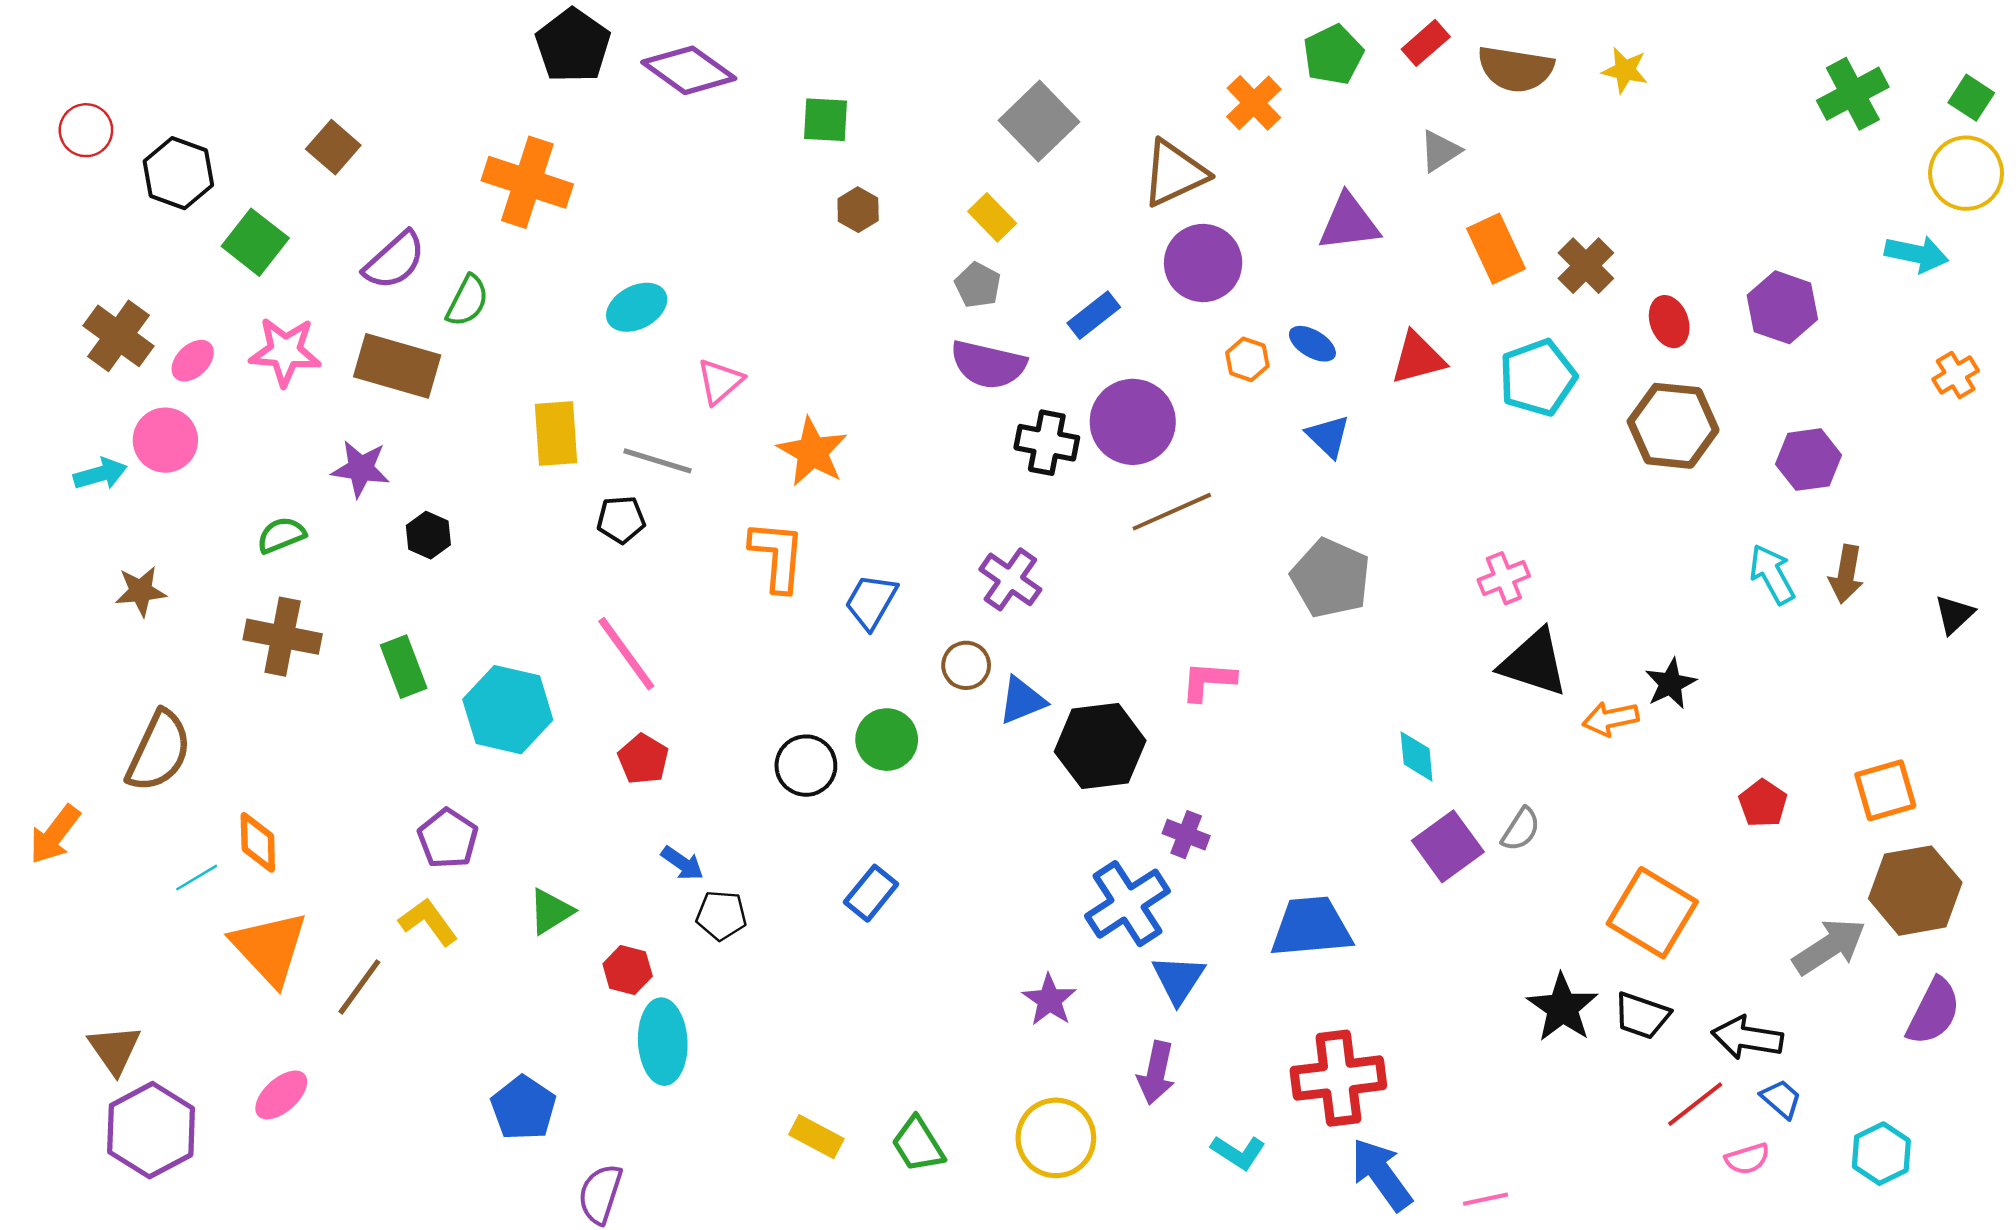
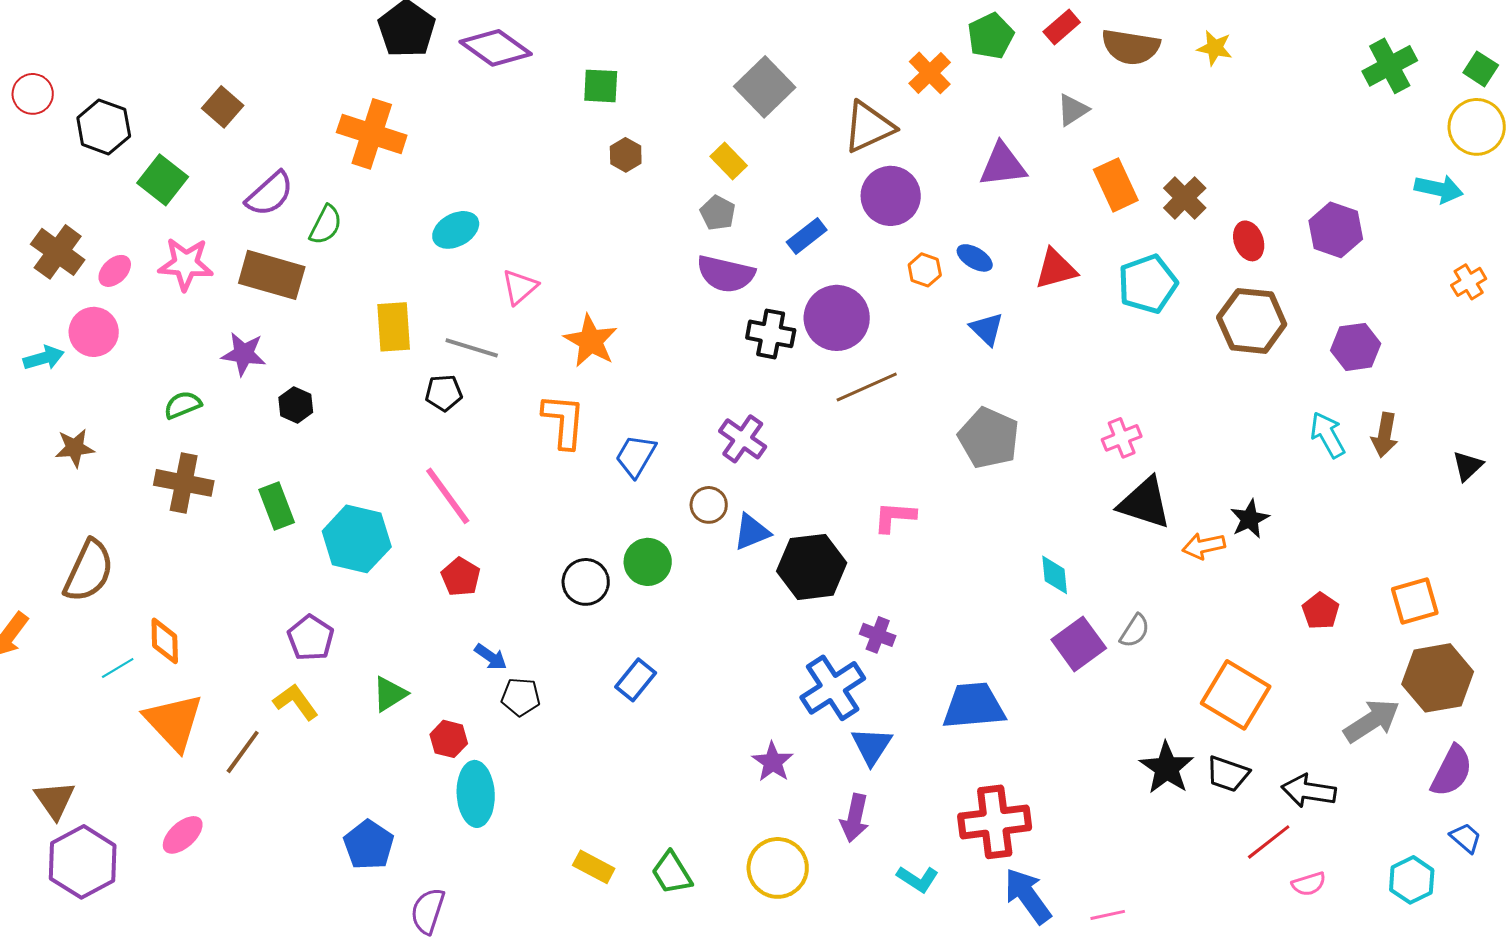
blue trapezoid: (1781, 1099) -> (1466, 838), moved

